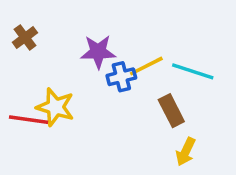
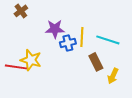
brown cross: (25, 37) -> (21, 11), moved
yellow line: (146, 66) -> (82, 37), turned -60
yellow arrow: (186, 152) -> (113, 76), moved

